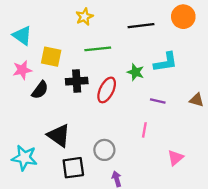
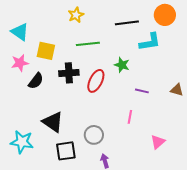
cyan L-shape: (165, 62) -> (150, 42), moved

